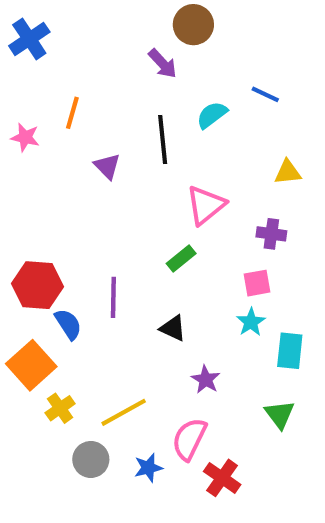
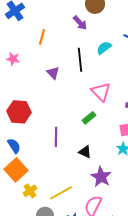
orange line: (72, 113) -> (42, 37), moved
pink triangle: (206, 205) -> (101, 92), turned -35
red hexagon: (37, 285) -> (19, 112), moved
blue semicircle: (68, 324) -> (14, 146), moved
purple star: (206, 379) -> (101, 177), size x1.5

